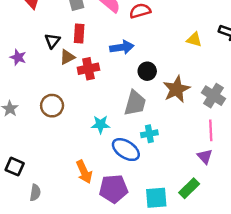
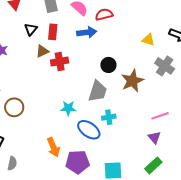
black triangle: (52, 41) -> (31, 29), moved
blue arrow: (122, 47) -> (87, 32), moved
gray cross: (213, 96) -> (165, 66), moved
brown circle: (52, 106) -> (14, 107), moved
pink line: (211, 130) -> (160, 116), turned 72
green rectangle: (189, 188) -> (153, 165), moved

